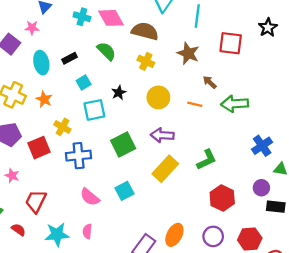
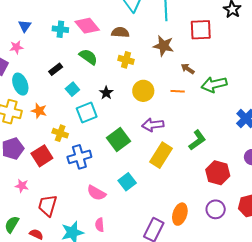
brown semicircle: (145, 31) -> (120, 32), size x0.7
cyan ellipse: (41, 63) -> (20, 84), moved

